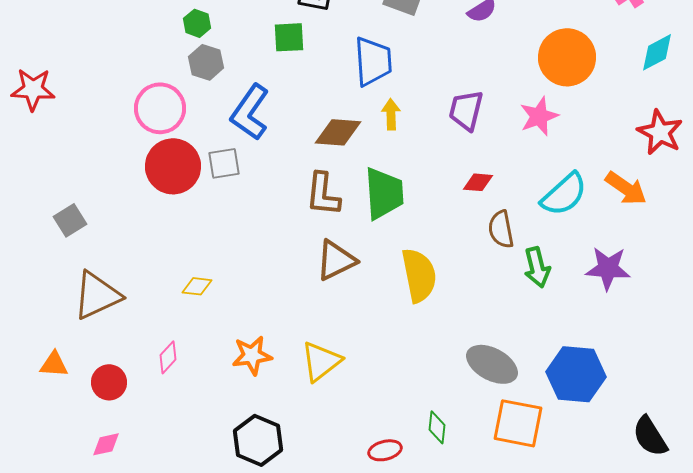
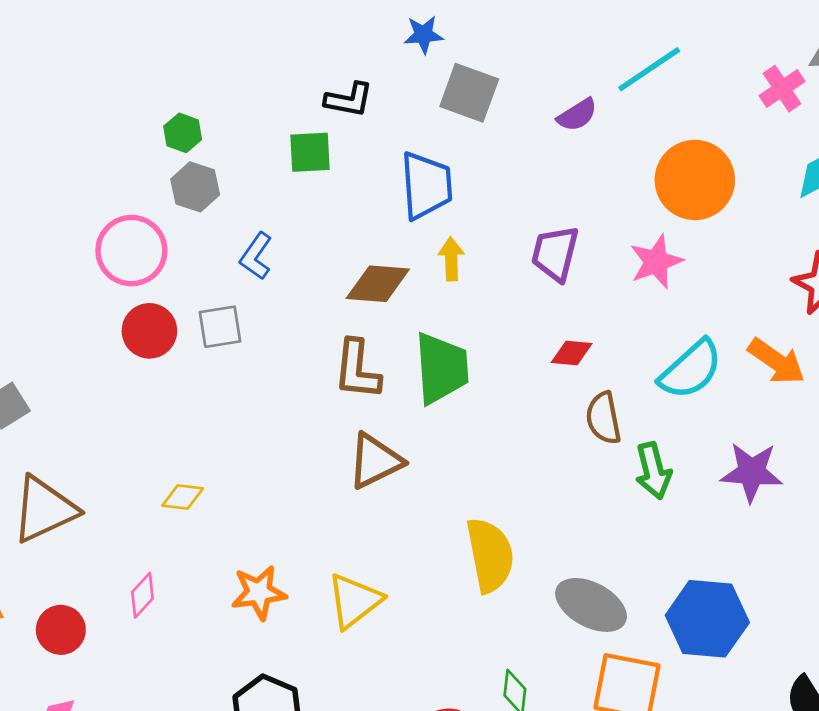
blue L-shape: (250, 112) -> (256, 256), size x0.6
red circle: (173, 166) -> (149, 331), size x0.7
yellow semicircle: (419, 275) -> (490, 555), moved

